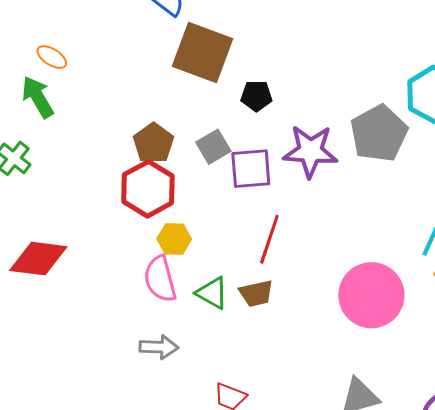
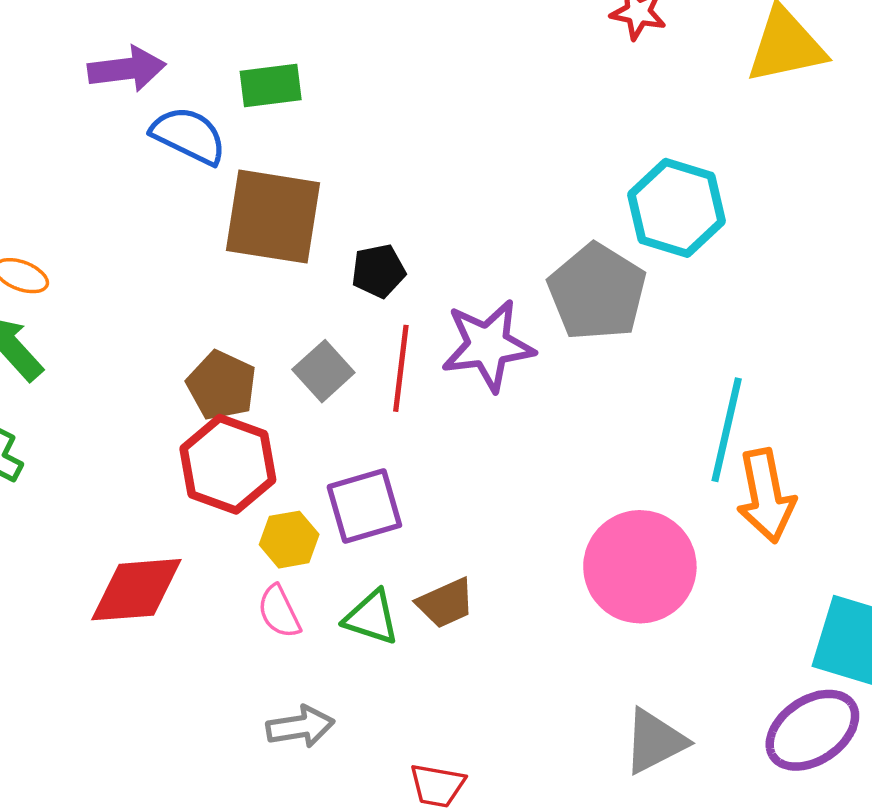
purple square: (251, 169) -> (364, 506), moved
red line: (269, 239) -> (401, 368), moved
red diamond: (38, 259) -> (136, 590), moved
pink semicircle: (160, 279) -> (279, 612), size x0.7

